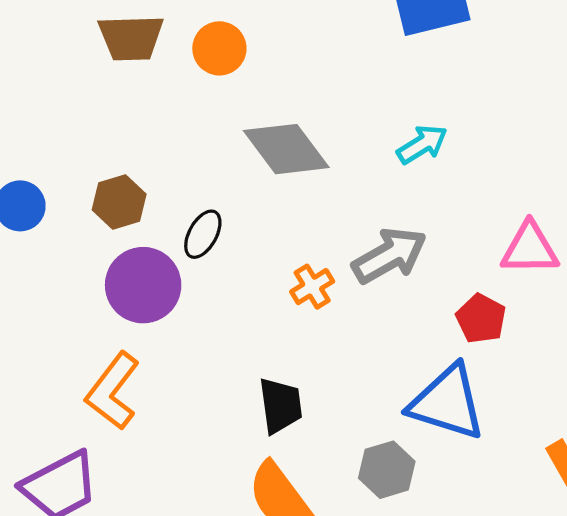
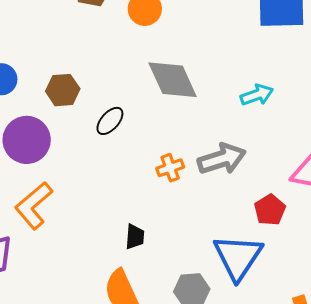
purple circle: (143, 285) -> (27, 140), moved
blue triangle: (447, 403) -> (238, 257), turned 34
black trapezoid: (280, 406) -> (135, 237), size x0.7

